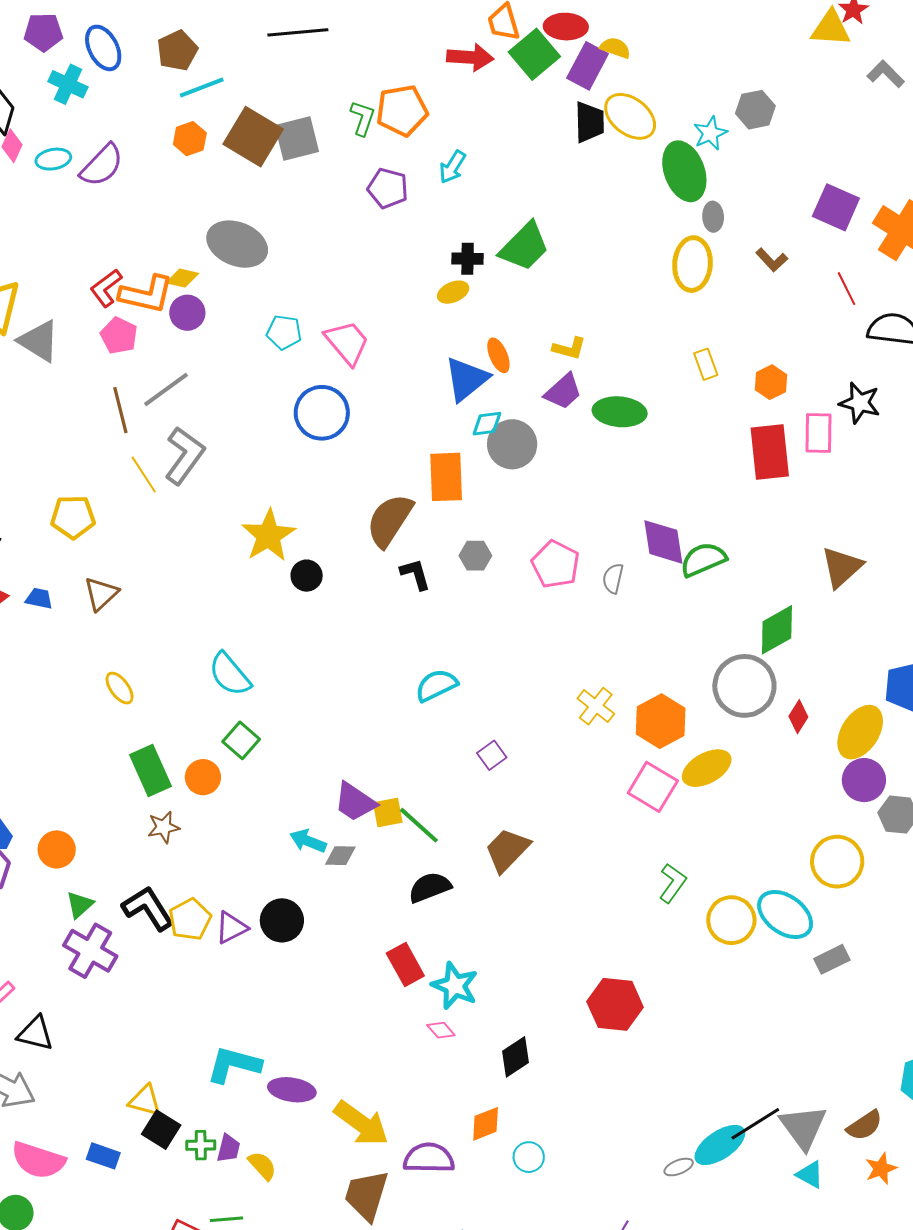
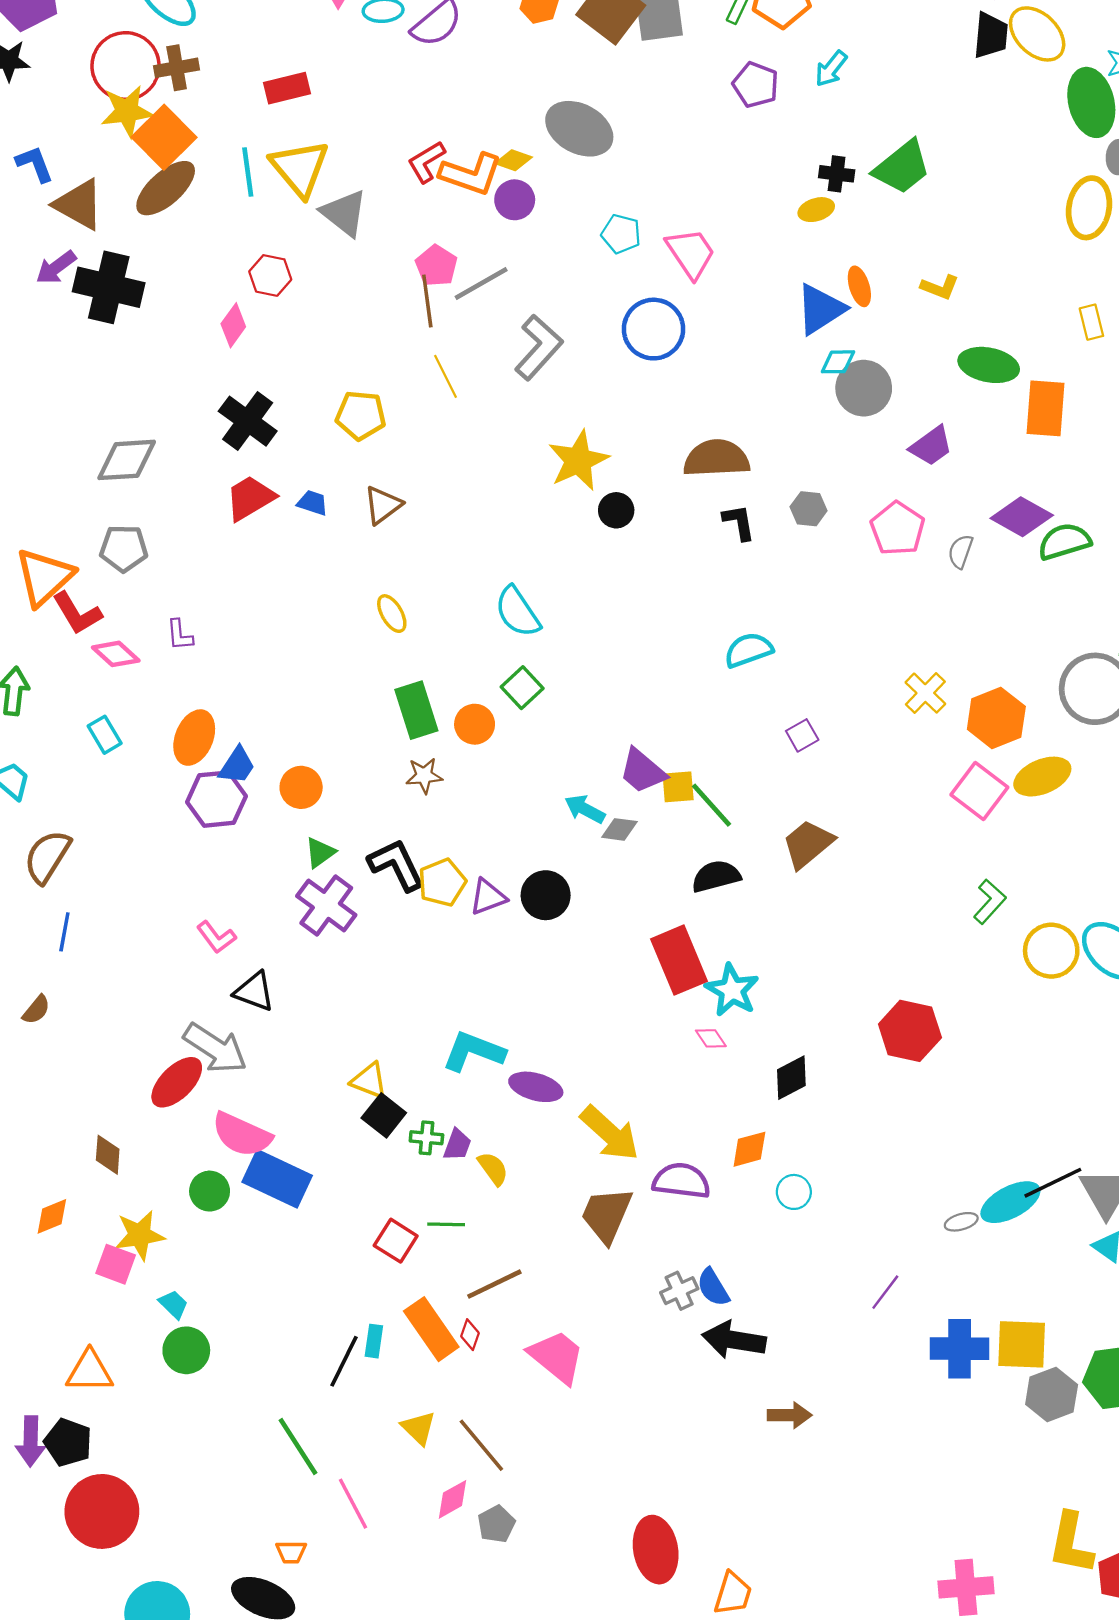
pink pentagon: (119, 336) -> (436, 266), moved
purple trapezoid: (563, 392) -> (931, 446), moved
gray L-shape: (184, 456) -> (539, 347), moved
orange rectangle: (446, 477) -> (1045, 408), moved
brown semicircle: (390, 520) -> (716, 458), turned 48
purple diamond: (663, 542) -> (1022, 517), turned -58
red rectangle: (405, 965) -> (679, 960), size x1.4
blue rectangle: (103, 1156) -> (277, 1179), moved, size x1.8

